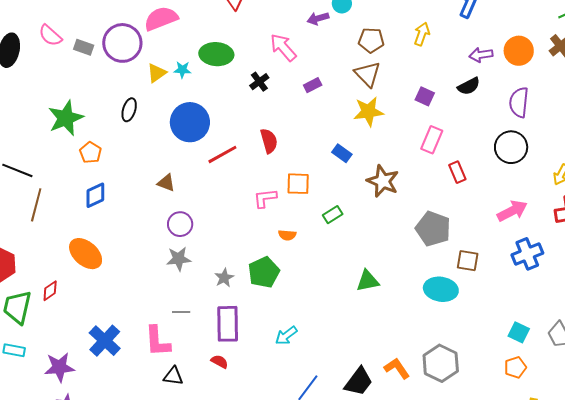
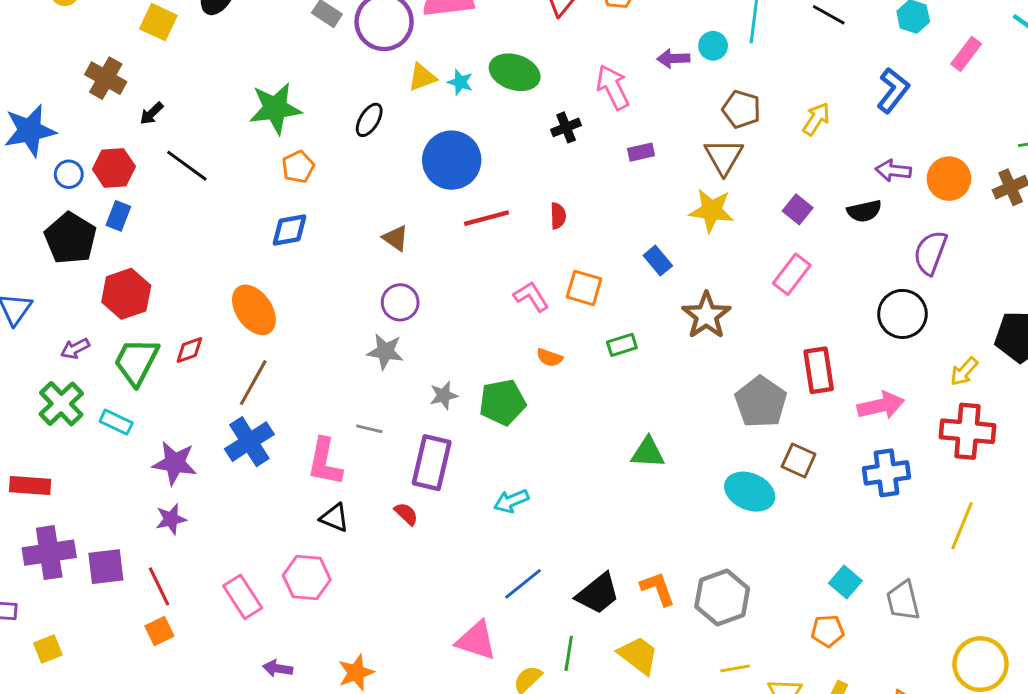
red semicircle: (269, 141) -> (558, 216), size x0.7
red rectangle: (457, 172) -> (819, 370), moved, size x1.4
pink L-shape: (265, 198) -> (531, 297), turned 50
brown line: (36, 205) -> (253, 383), moved

